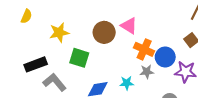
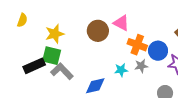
green square: (79, 58) -> (52, 56), moved
gray L-shape: (55, 82) -> (62, 71), moved
cyan star: (127, 83) -> (121, 70), moved

